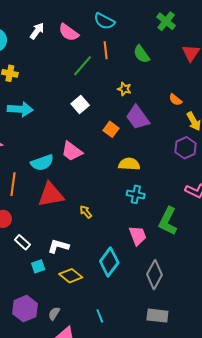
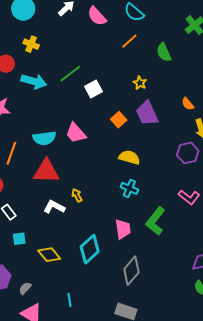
orange line: (106, 50) -> (129, 41), turned 42
green line: (83, 66) -> (70, 74), moved
white L-shape: (58, 246) -> (54, 207), moved

